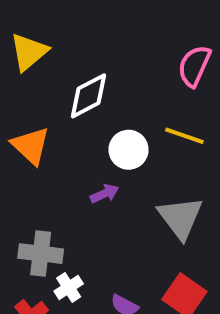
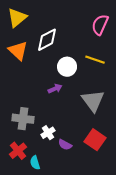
orange triangle: (31, 146) -> (18, 51), moved
white cross: (69, 287) -> (48, 133), moved

